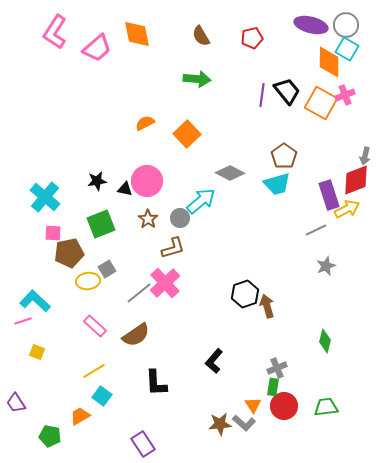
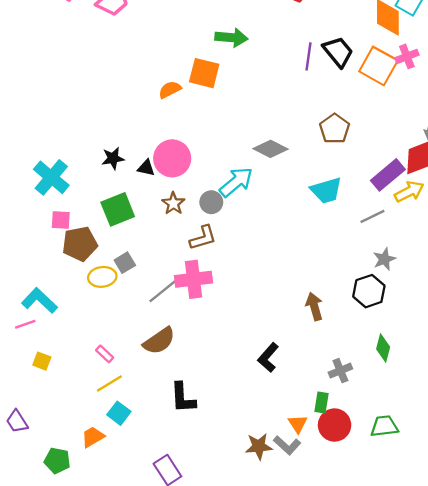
orange square: (187, 134) -> (204, 73), moved, turned -32
cyan trapezoid: (277, 184) -> (326, 190), moved
purple rectangle: (329, 195) -> (388, 175), turned 68
pink cross: (165, 283) -> (194, 279), turned 36
black hexagon: (245, 294) -> (369, 291), moved
pink rectangle: (95, 326) -> (105, 354), moved, size x0.7
black L-shape: (214, 361) -> (268, 357), moved
gray cross: (277, 368) -> (340, 371), moved

